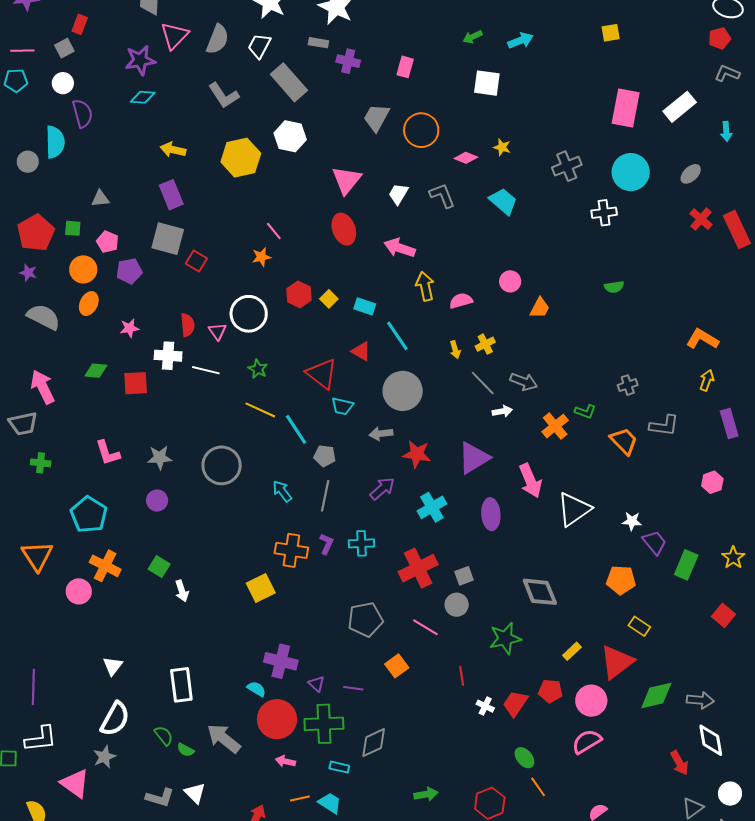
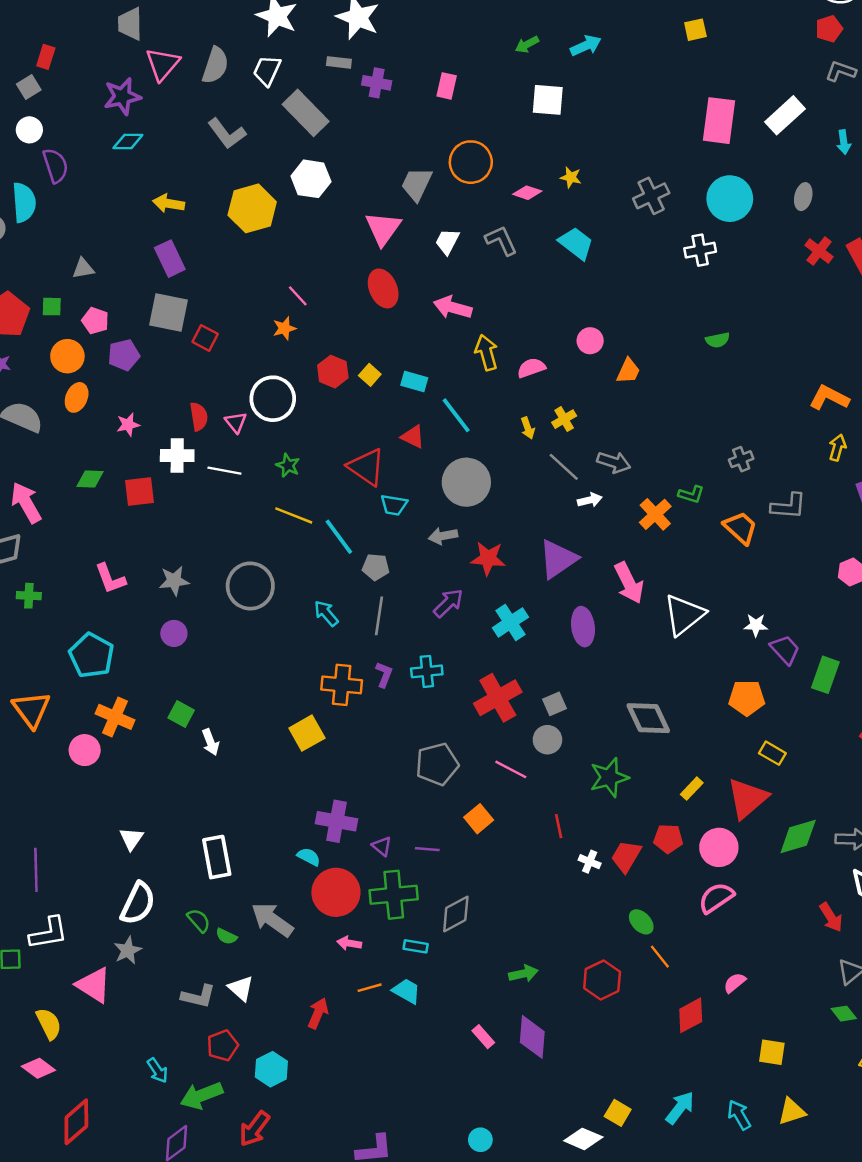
gray trapezoid: (376, 118) -> (417, 184), moved
gray ellipse: (691, 174) -> (803, 197), turned -30

